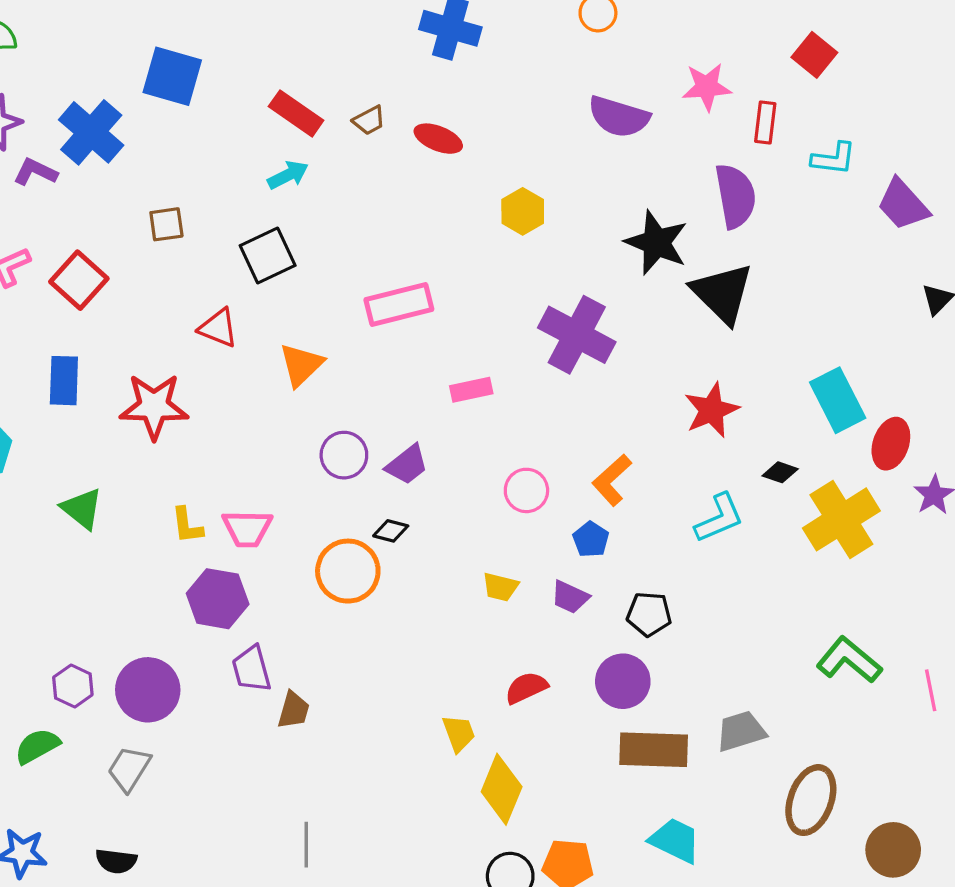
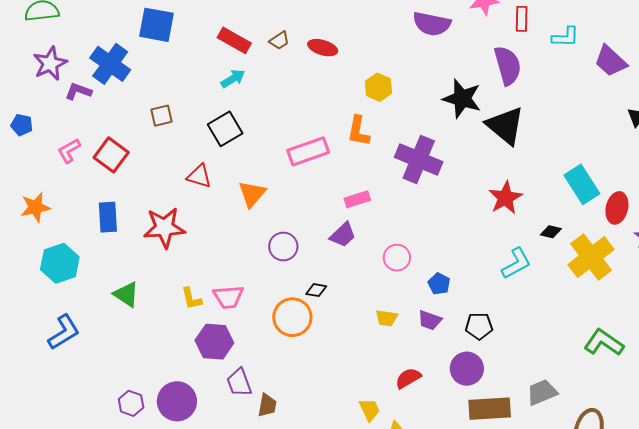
purple trapezoid: (407, 465) -> (343, 235), moved
orange L-shape: (612, 480) -> (358, 131), moved, turned -32

